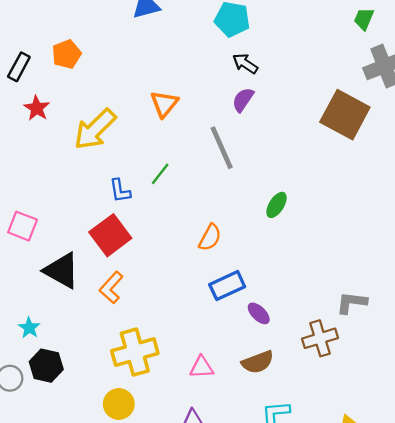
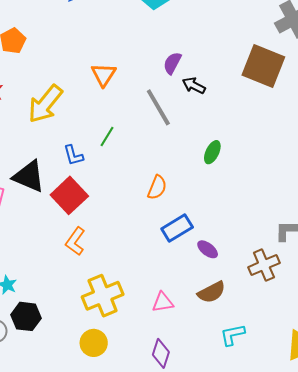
black arrow: (245, 64) -> (194, 86), moved
black triangle: (62, 271) -> (29, 176), moved

